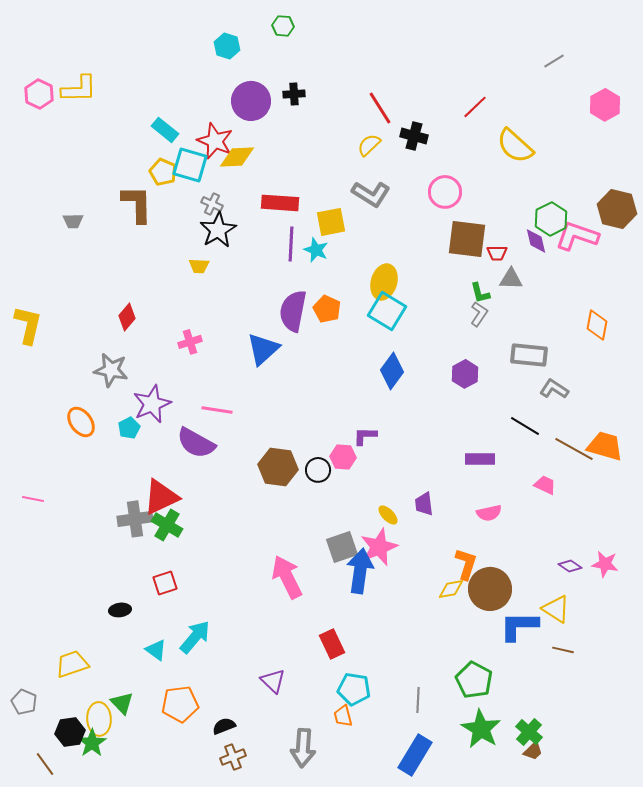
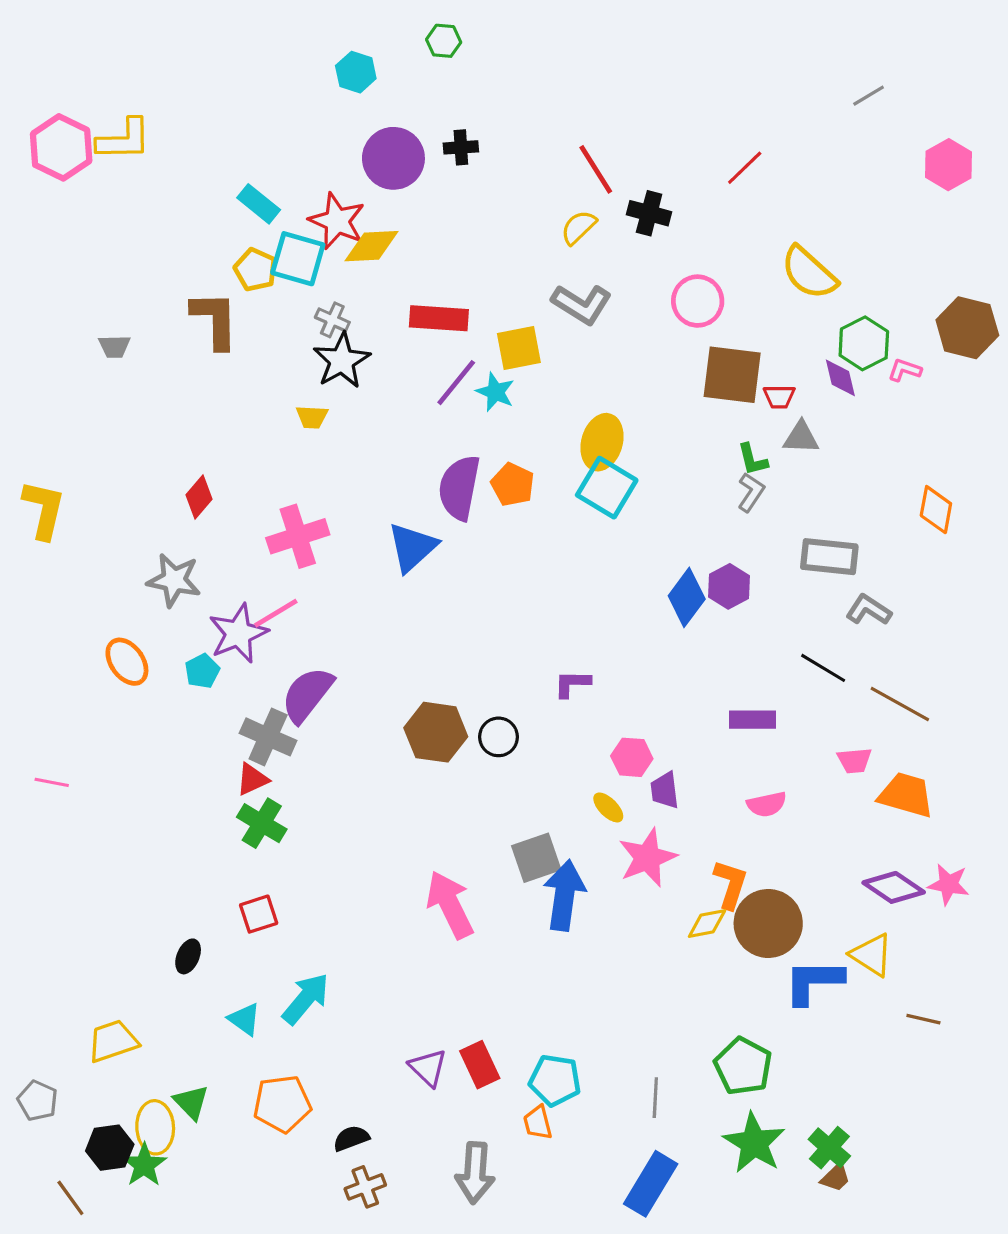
pink hexagon: (39, 94) -> (61, 147), size x1.4
yellow semicircle: (515, 146) -> (809, 273), moved
pink L-shape: (577, 236) -> (905, 370), size x0.5
purple line: (291, 244) -> (456, 383), turned 36
pink cross: (190, 342) -> (298, 536), size x1.6
blue diamond: (392, 371) -> (687, 597), moved
pink line: (217, 410) -> (276, 613), moved, turned -40
purple semicircle: (196, 443) -> (307, 695), turned 99
orange trapezoid: (605, 446) -> (906, 795), moved
pink hexagon: (343, 457) -> (632, 757), moved
pink trapezoid: (545, 485) -> (854, 760), turned 150
red triangle: (161, 497) -> (252, 779), size x0.6
gray cross: (135, 519) -> (268, 737), moved, turned 32
pink star: (379, 547) -> (647, 858), moved
purple diamond: (570, 566) -> (894, 887), size x1.6
black ellipse: (120, 610) -> (188, 956), turned -60
red rectangle: (332, 644) -> (480, 1065), moved
brown line: (563, 650) -> (923, 1019), moved

